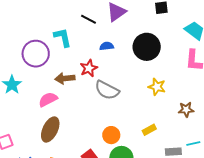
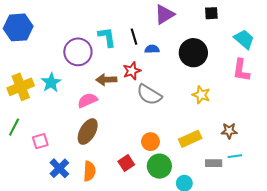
black line: (88, 19) -> (134, 37), moved, turned 42
brown star: (186, 110) -> (229, 131), moved
yellow rectangle: (149, 130) -> (190, 139), size x1.5

